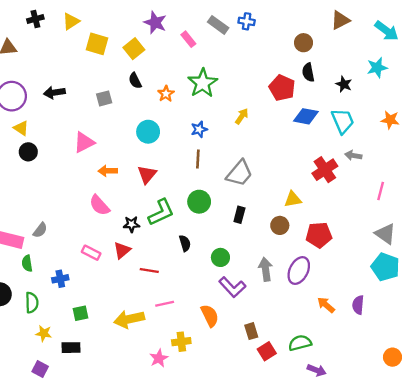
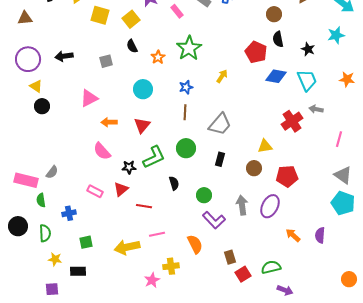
purple square: (40, 369) -> (52, 289), turned -32

